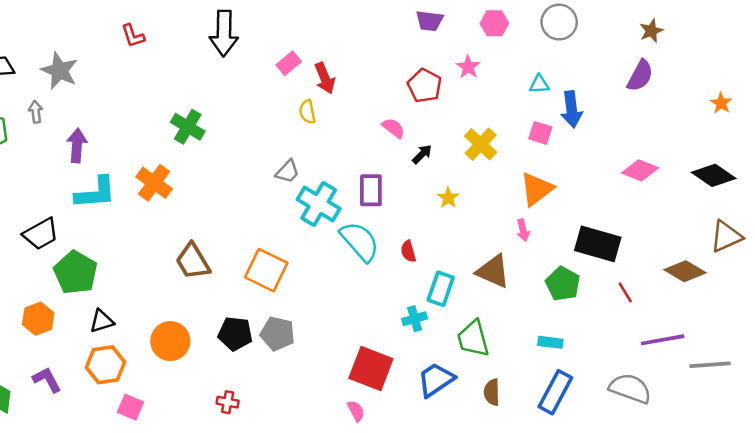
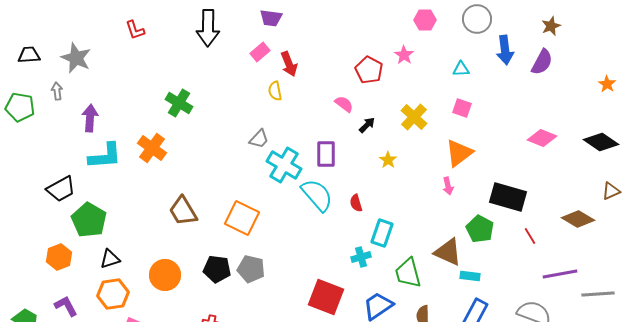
purple trapezoid: (430, 21) -> (271, 18), moved
blue arrow: (572, 109) -> (505, 50), moved
brown triangle: (726, 236) -> (611, 191), size x0.7
brown triangle: (493, 271) -> (448, 252), moved

